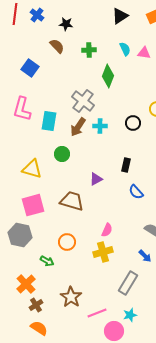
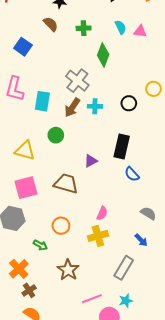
black rectangle: (126, 165) -> (122, 146), size x1.6
brown star: (71, 297) -> (68, 270), moved

